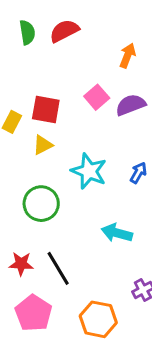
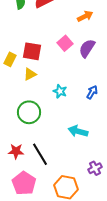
orange arrow: (128, 56) -> (85, 16), turned 42
purple semicircle: (131, 105) -> (87, 48), turned -36
cyan star: (89, 171) -> (60, 91), size x0.6

